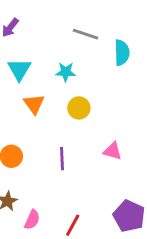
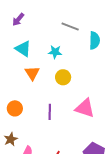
cyan triangle: (19, 69) -> (23, 49), turned -30
pink triangle: (113, 151) -> (85, 108), size x1.5

